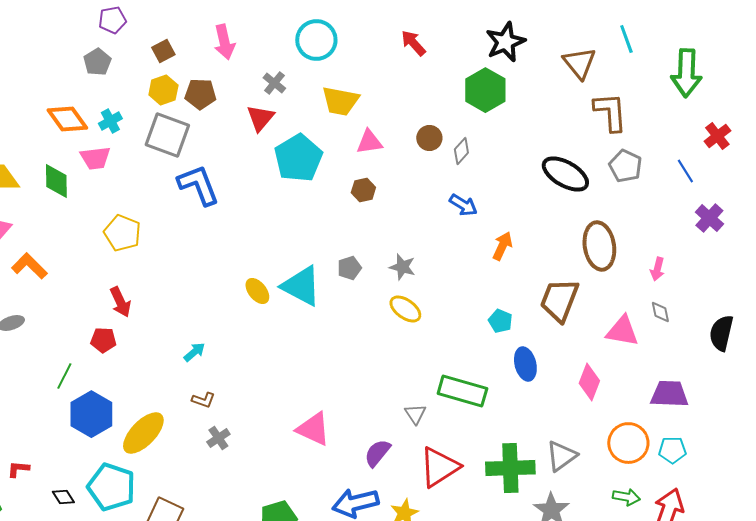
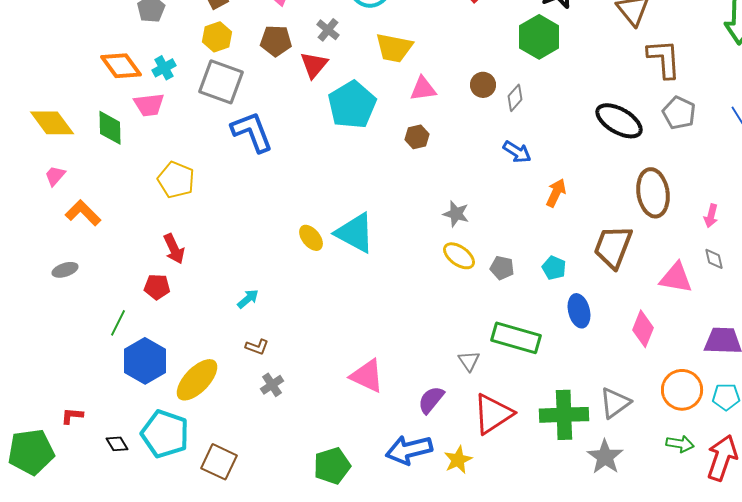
brown pentagon: (200, 94) -> (276, 41), moved
gray pentagon: (349, 268) -> (502, 268), moved, turned 30

